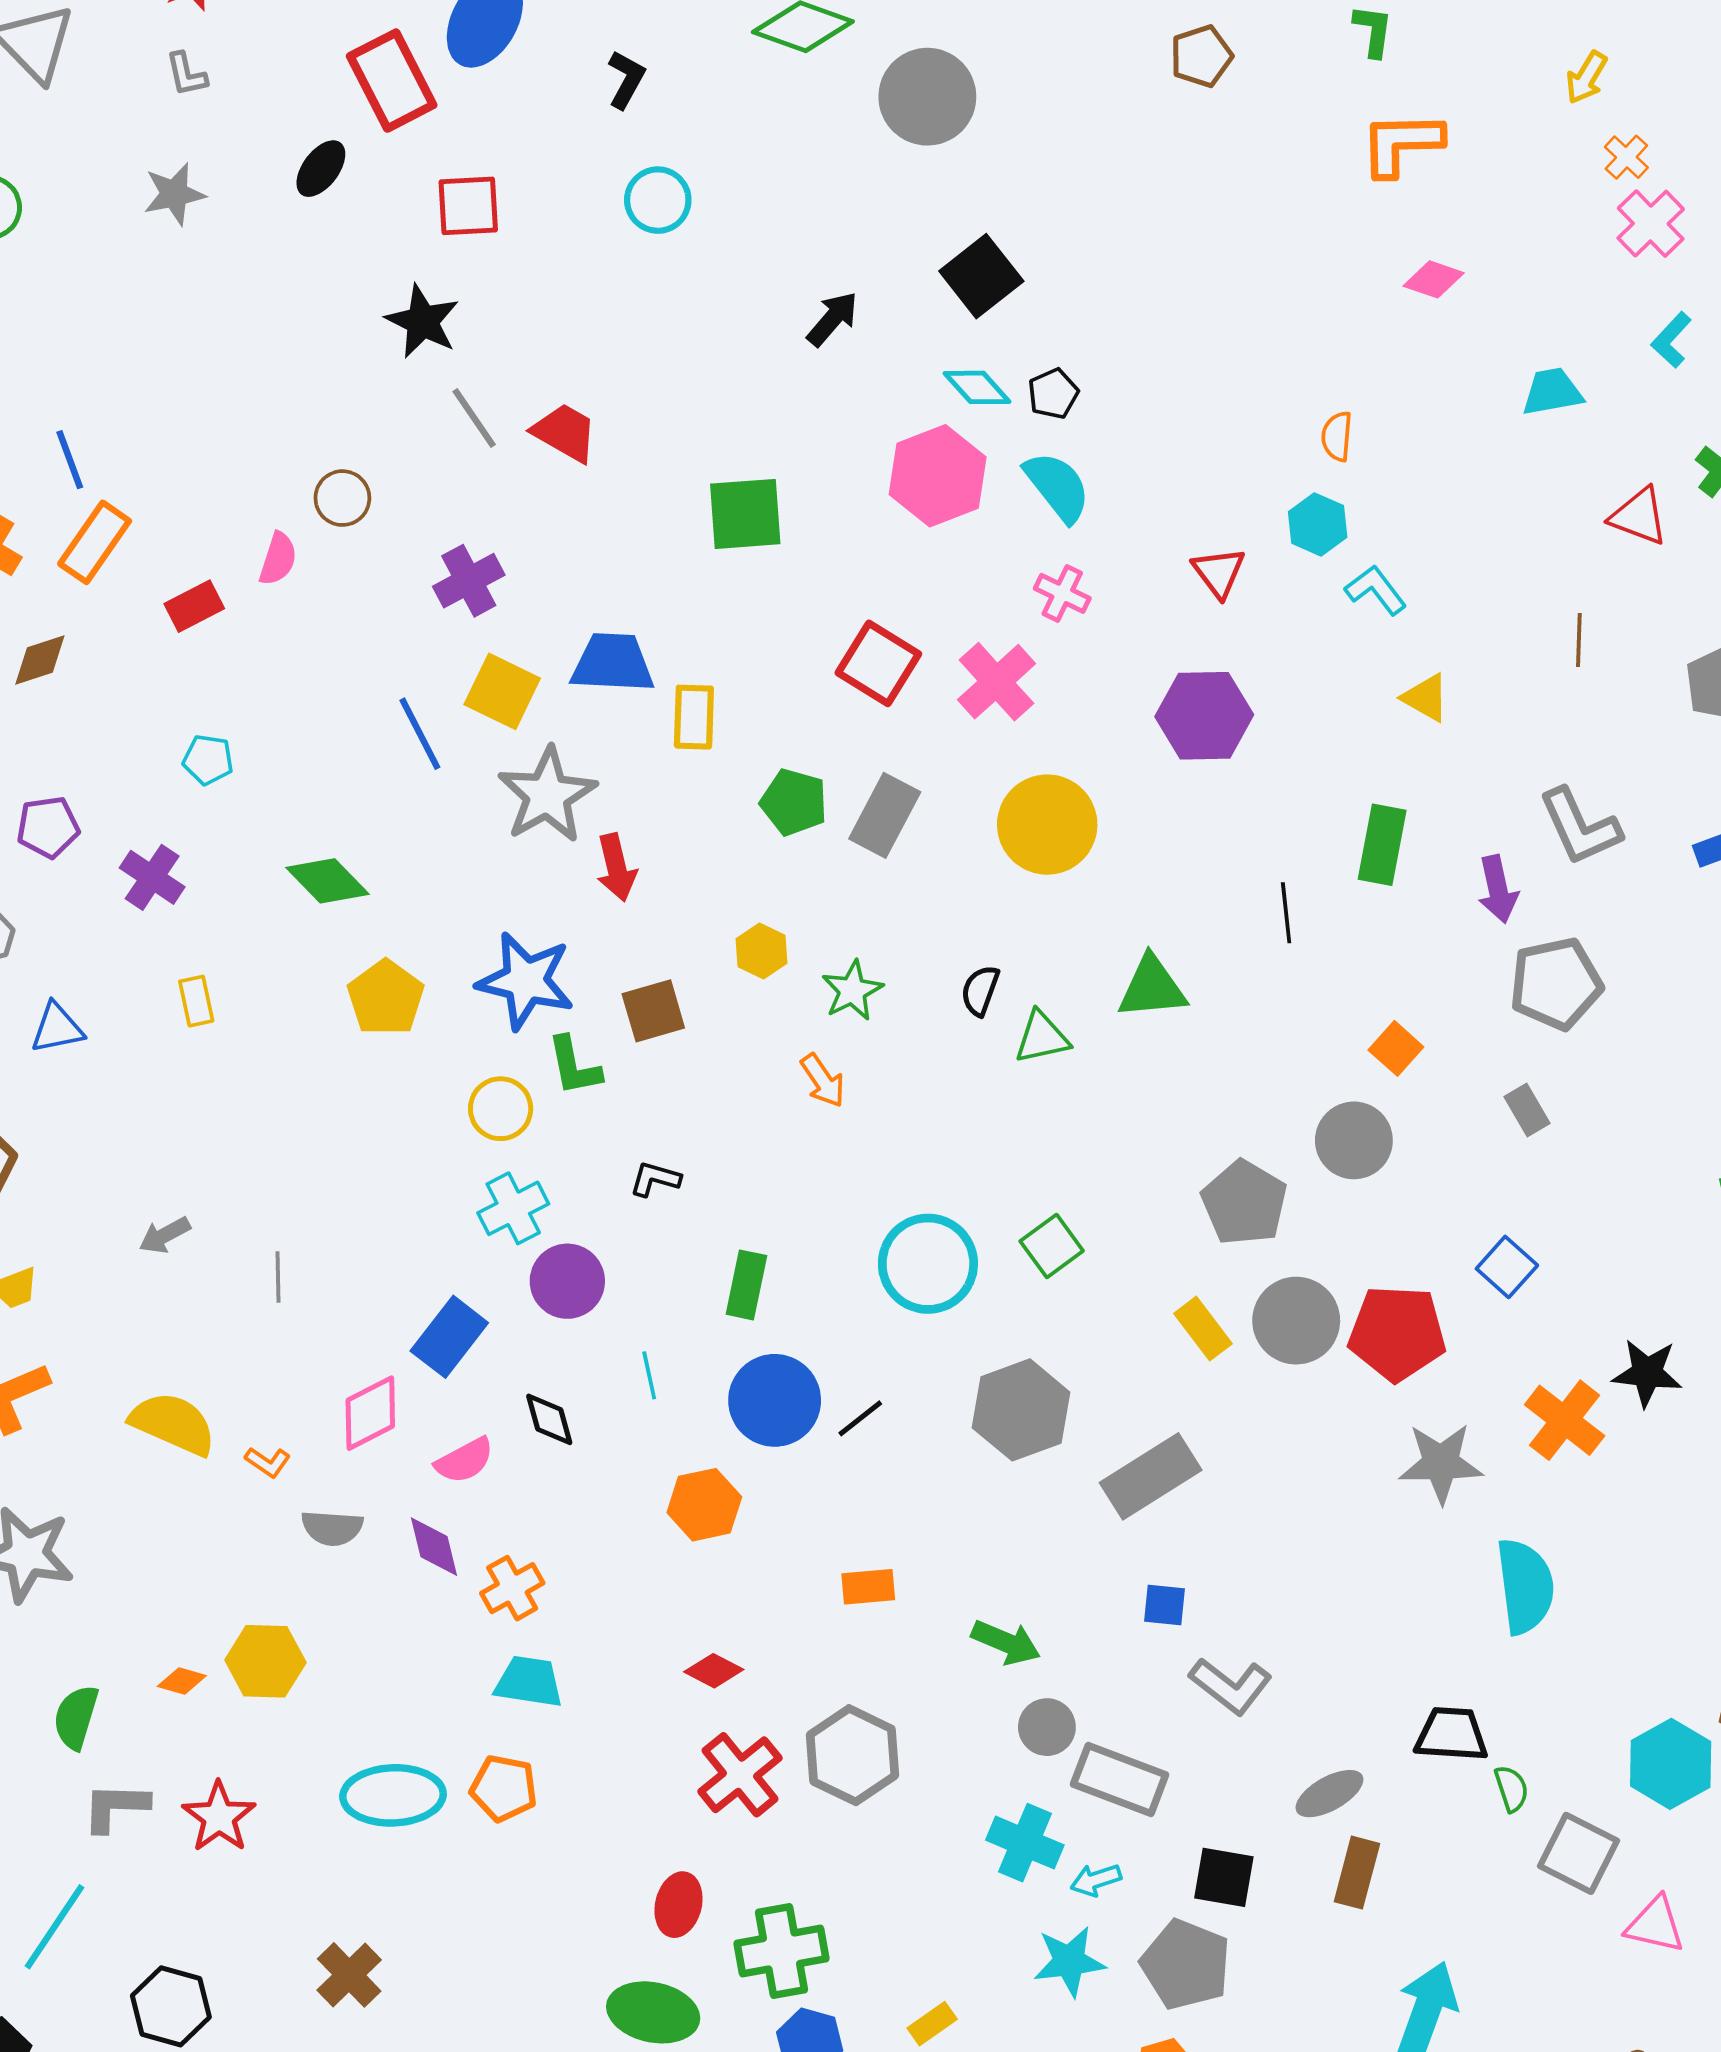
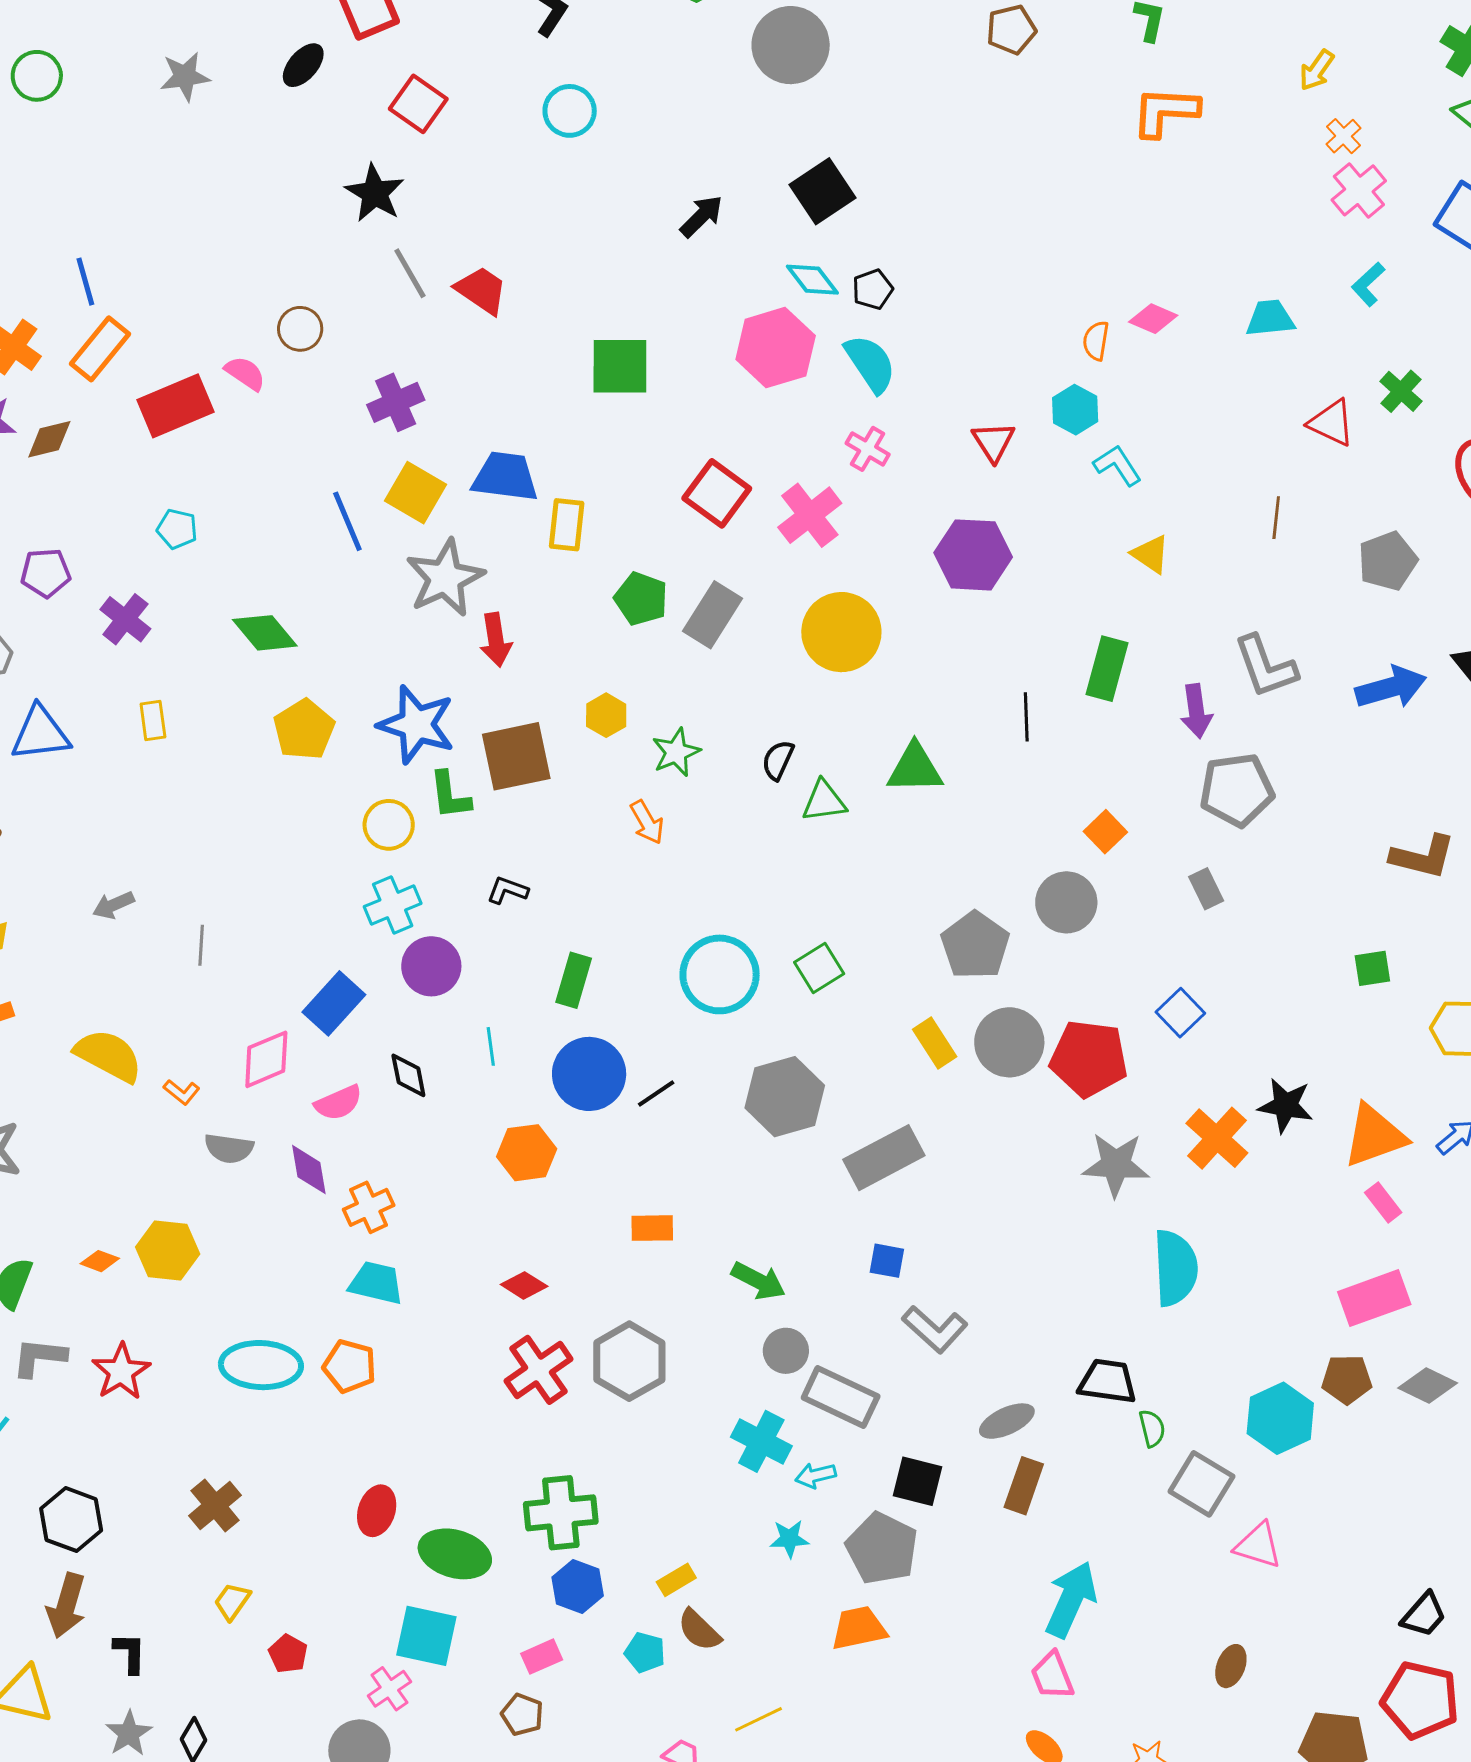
red square: (468, 206) -> (418, 104), turned 34
pink diamond: (1434, 279) -> (1153, 319), moved
pink semicircle: (278, 559) -> (245, 373), turned -78
red rectangle: (194, 606) -> (176, 406), size x1.6
brown square: (653, 1011) -> (516, 756), size x1.4
blue triangle: (57, 1028) -> (40, 733), size x1.4
red ellipse: (678, 1905) -> (377, 1511), moved
cyan star: (1069, 1961) -> (789, 1539), size x0.7

